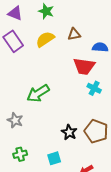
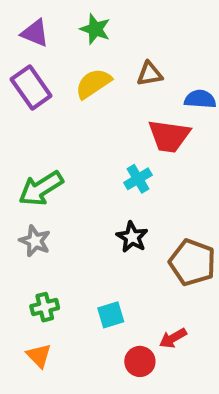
cyan cross: (94, 88) -> (138, 179), moved, turned 32
green arrow: (38, 93) -> (41, 189), moved
black star: (69, 132) -> (132, 237), moved

